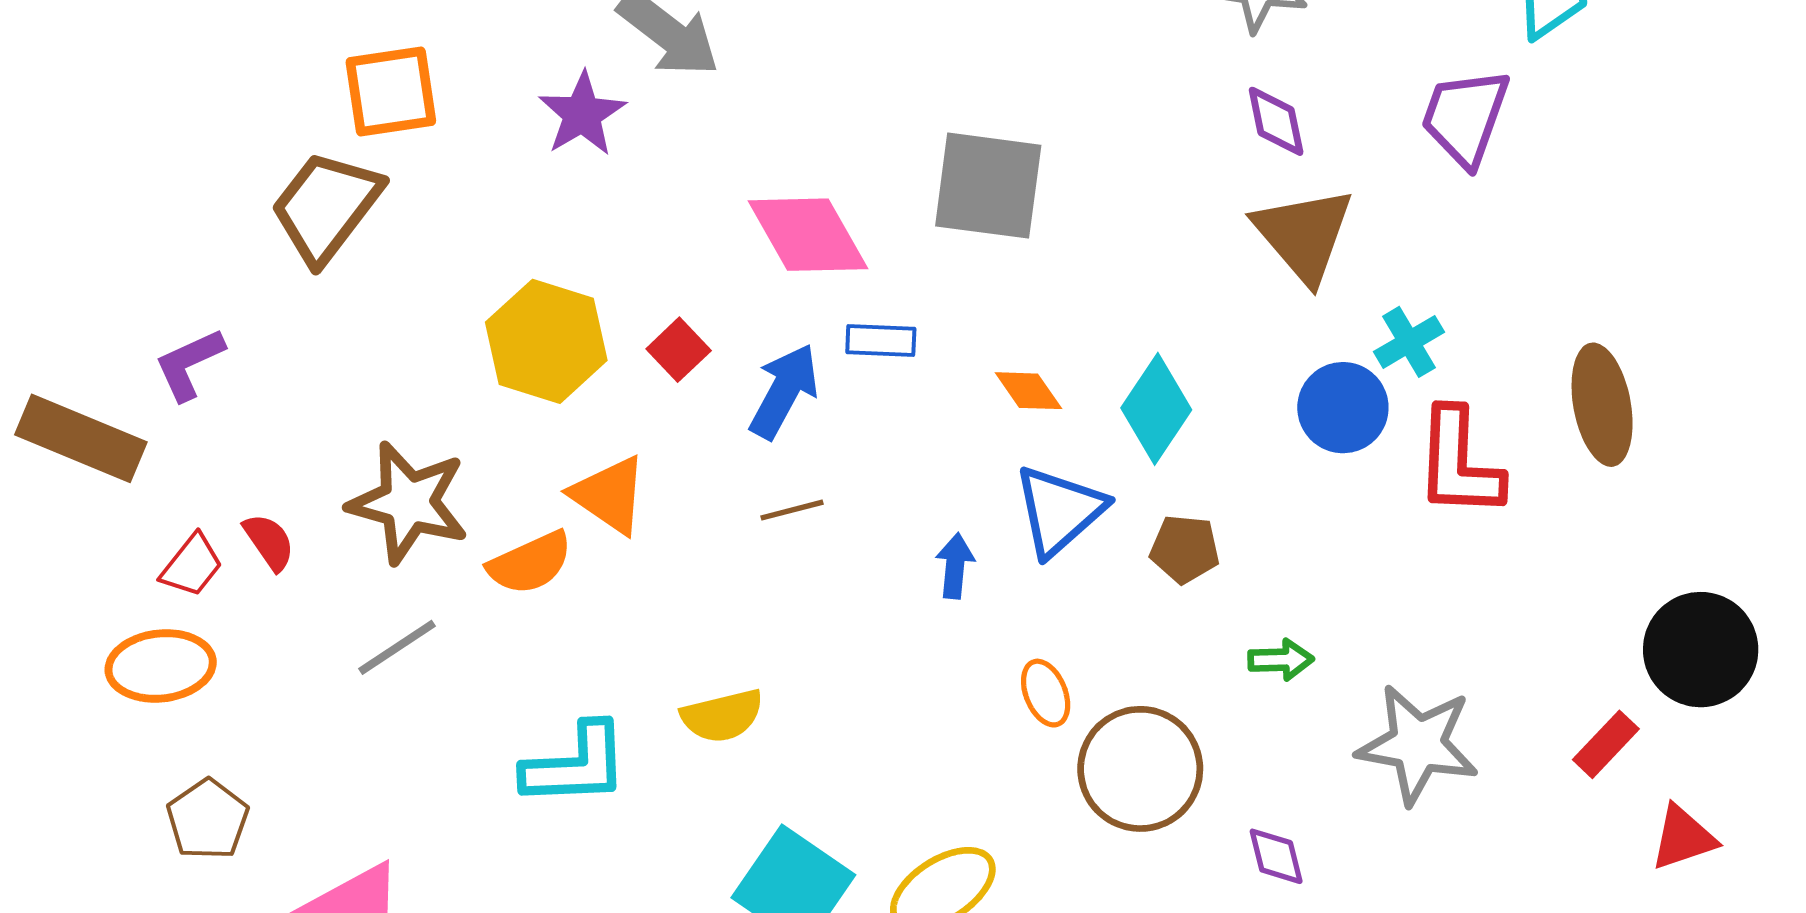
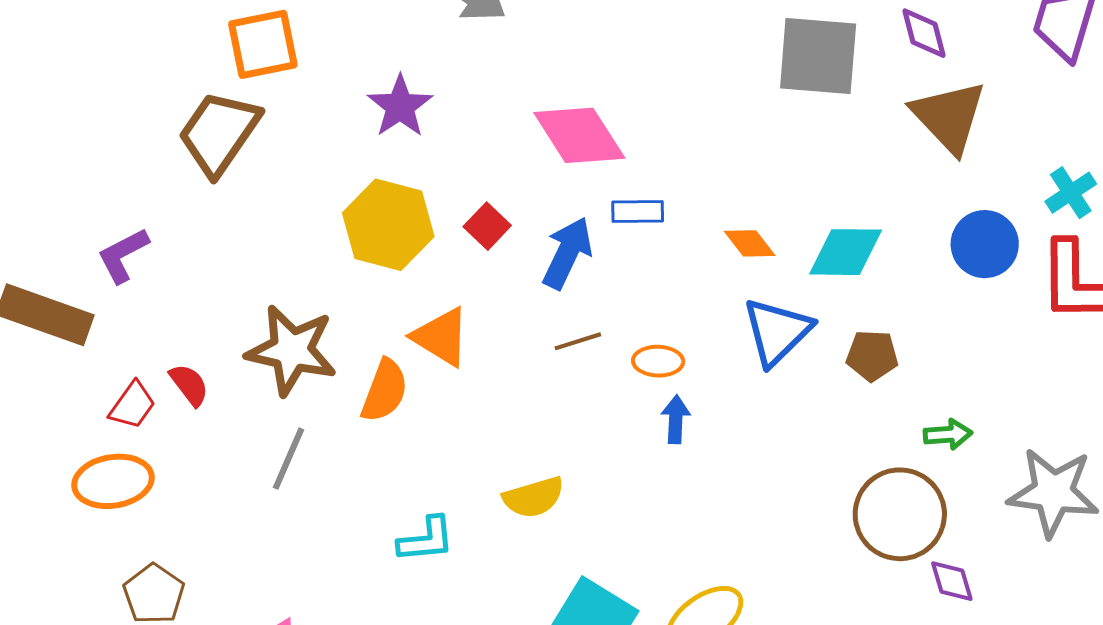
purple star: (582, 114) -> (400, 106), moved
gray square: (988, 186) -> (818, 56), moved
cyan cross: (1409, 342) -> (1071, 193), moved
cyan diamond: (1156, 409) -> (846, 252), turned 60
orange semicircle: (530, 563) -> (385, 391), turned -42
blue arrow: (955, 566) -> (676, 419), moved
gray line: (397, 647) -> (289, 459), turned -30
orange ellipse: (1046, 693) -> (658, 361), moved, turned -63
cyan L-shape: (576, 765) -> (426, 540), size x0.7
brown circle: (1140, 769) -> (900, 514), moved

